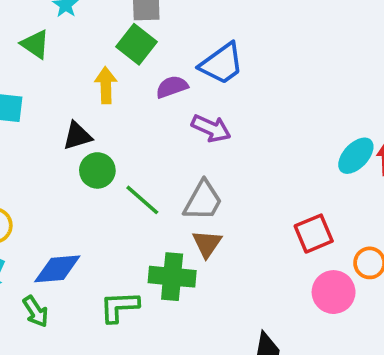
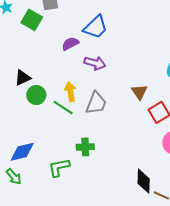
green square: (136, 44) -> (32, 20), moved
yellow arrow: (106, 85) -> (70, 92), moved
brown triangle: (207, 244) -> (139, 92), moved
green cross: (172, 277) -> (85, 147), size x0.7

